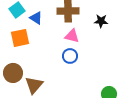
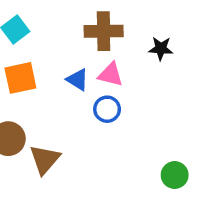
blue triangle: (36, 18) -> (78, 80), moved

